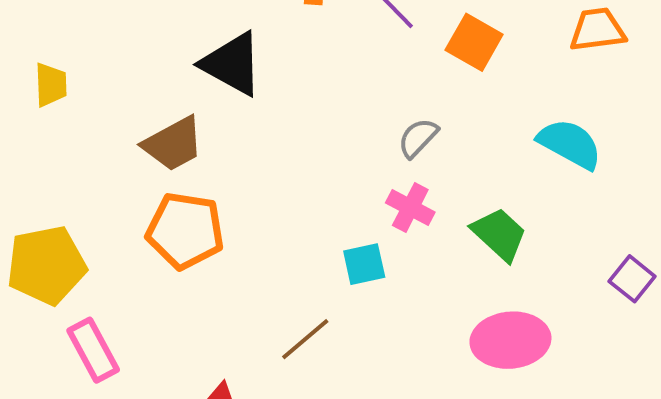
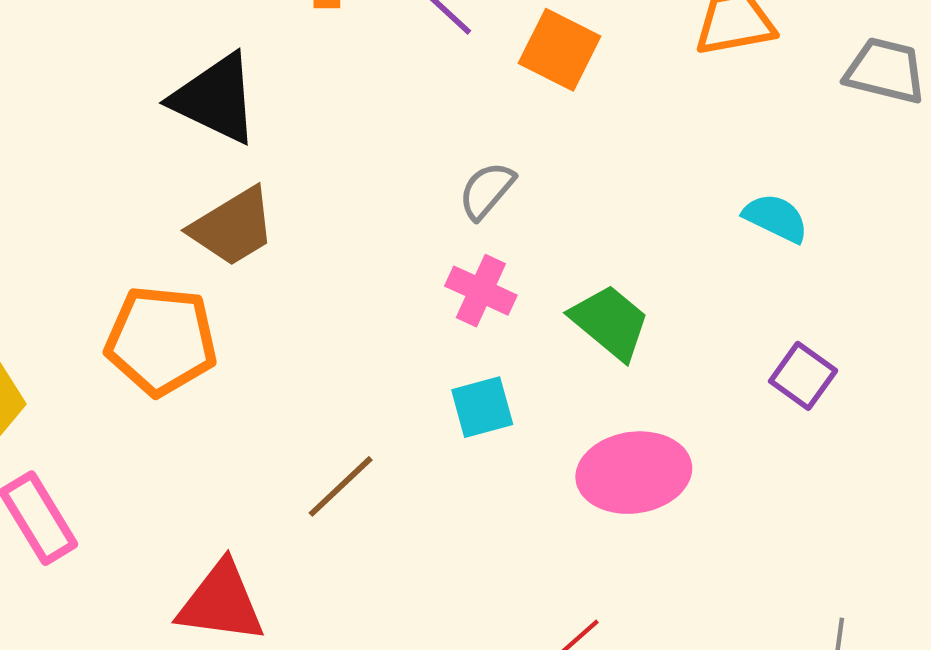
brown trapezoid: (173, 144) -> (233, 227), moved
cyan semicircle: (570, 144) -> (776, 218), moved, size x0.7
cyan square: (364, 264) -> (482, 407), moved

